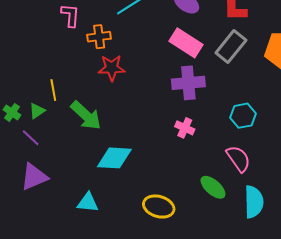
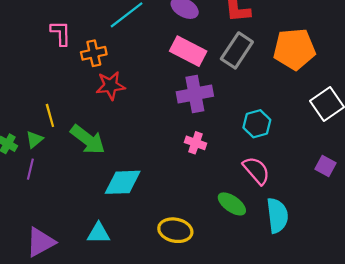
purple line: (31, 138) -> (30, 169), turned 66
purple triangle: (34, 177) -> (41, 242), moved

